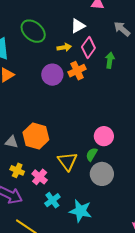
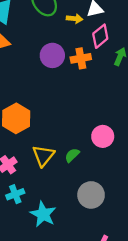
yellow arrow: (64, 47) -> (74, 19), moved
pink circle: (104, 136) -> (103, 136), moved
gray circle: (102, 174) -> (91, 195), moved

